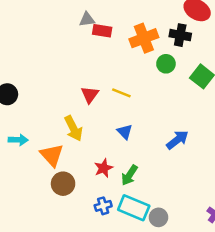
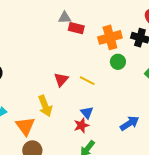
green circle: (166, 64) -> (118, 62), moved
red star: (104, 168) -> (81, 125), moved

